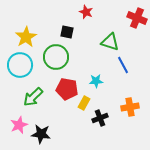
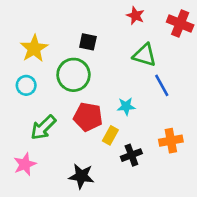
red star: (86, 12) -> (135, 16), moved
cyan circle: (20, 65) -> (26, 85), size x0.6
black star: (41, 134) -> (81, 176), moved

